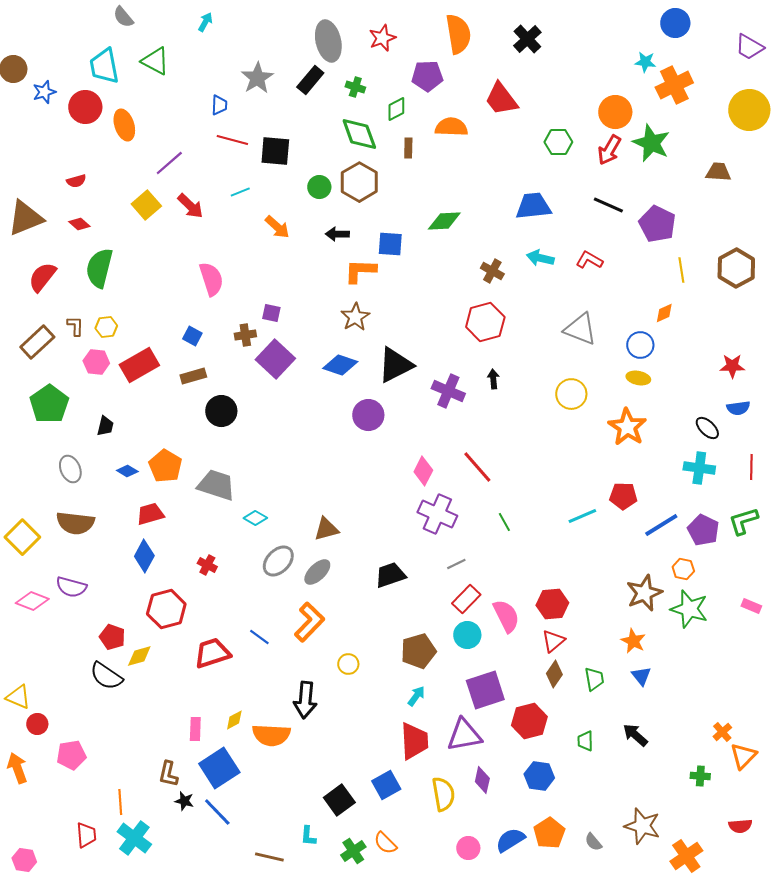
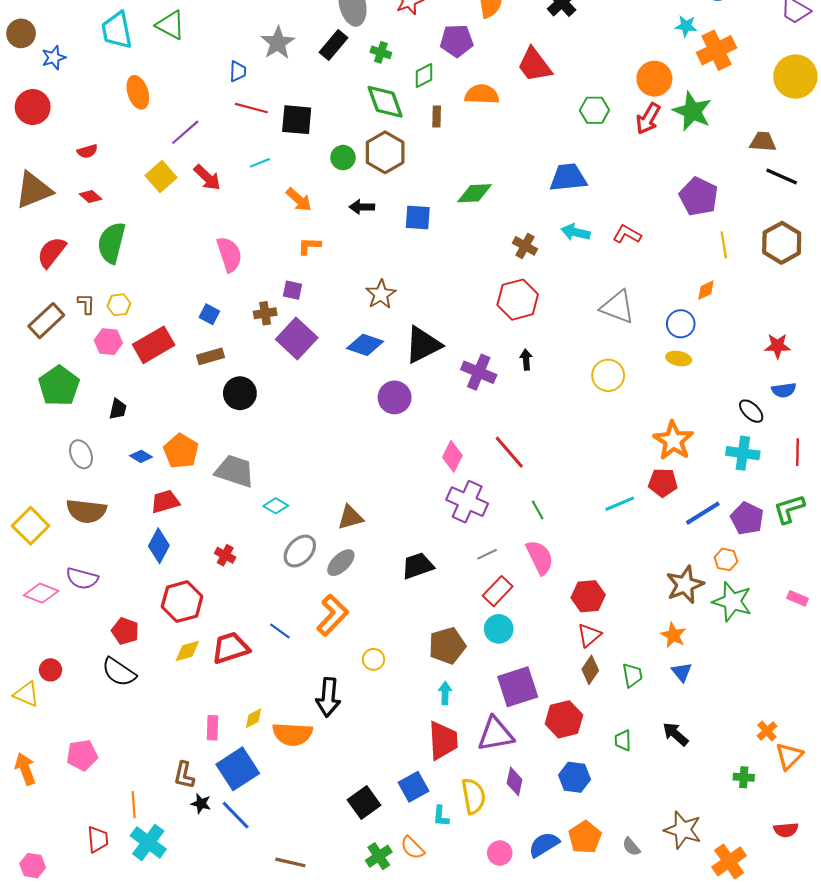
red circle: (85, 107) -> (33, 107), moved
black line: (608, 205) -> (782, 176), moved
orange L-shape: (360, 271) -> (309, 246), moved, size x0.7
orange star: (627, 427) -> (673, 441), moved
pink semicircle: (506, 616) -> (540, 557), moved
yellow diamond: (139, 656) -> (187, 651), moved
cyan arrow: (416, 696) -> (445, 693), turned -35
red circle: (37, 724) -> (51, 670), moved
cyan L-shape: (308, 836) -> (441, 816), moved

